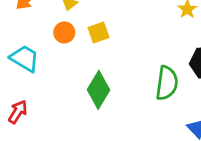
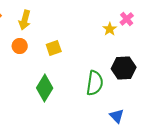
yellow square: (98, 33) -> (54, 48), moved

